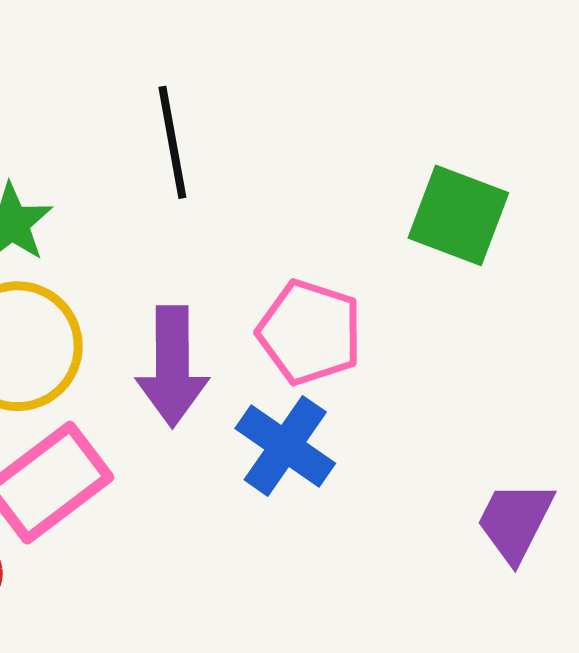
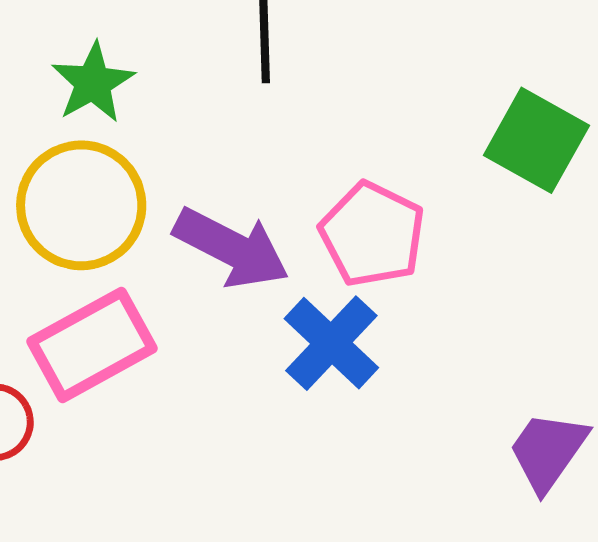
purple arrow: (172, 366) -> (231, 248), turned -71

